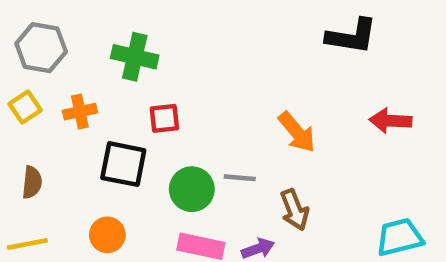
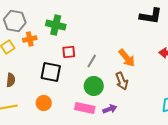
orange cross: (80, 112) -> (30, 39), moved
gray line: (240, 178) -> (92, 61), moved, turned -64
green circle: (192, 189) -> (94, 86), moved
brown arrow: (295, 210) -> (122, 81), moved

